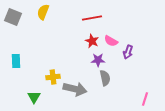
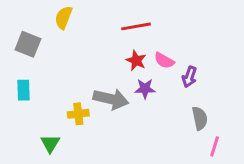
gray square: (13, 17) -> (28, 44), moved
gray semicircle: (105, 78) -> (200, 118), moved
gray arrow: (75, 89) -> (111, 99), moved

